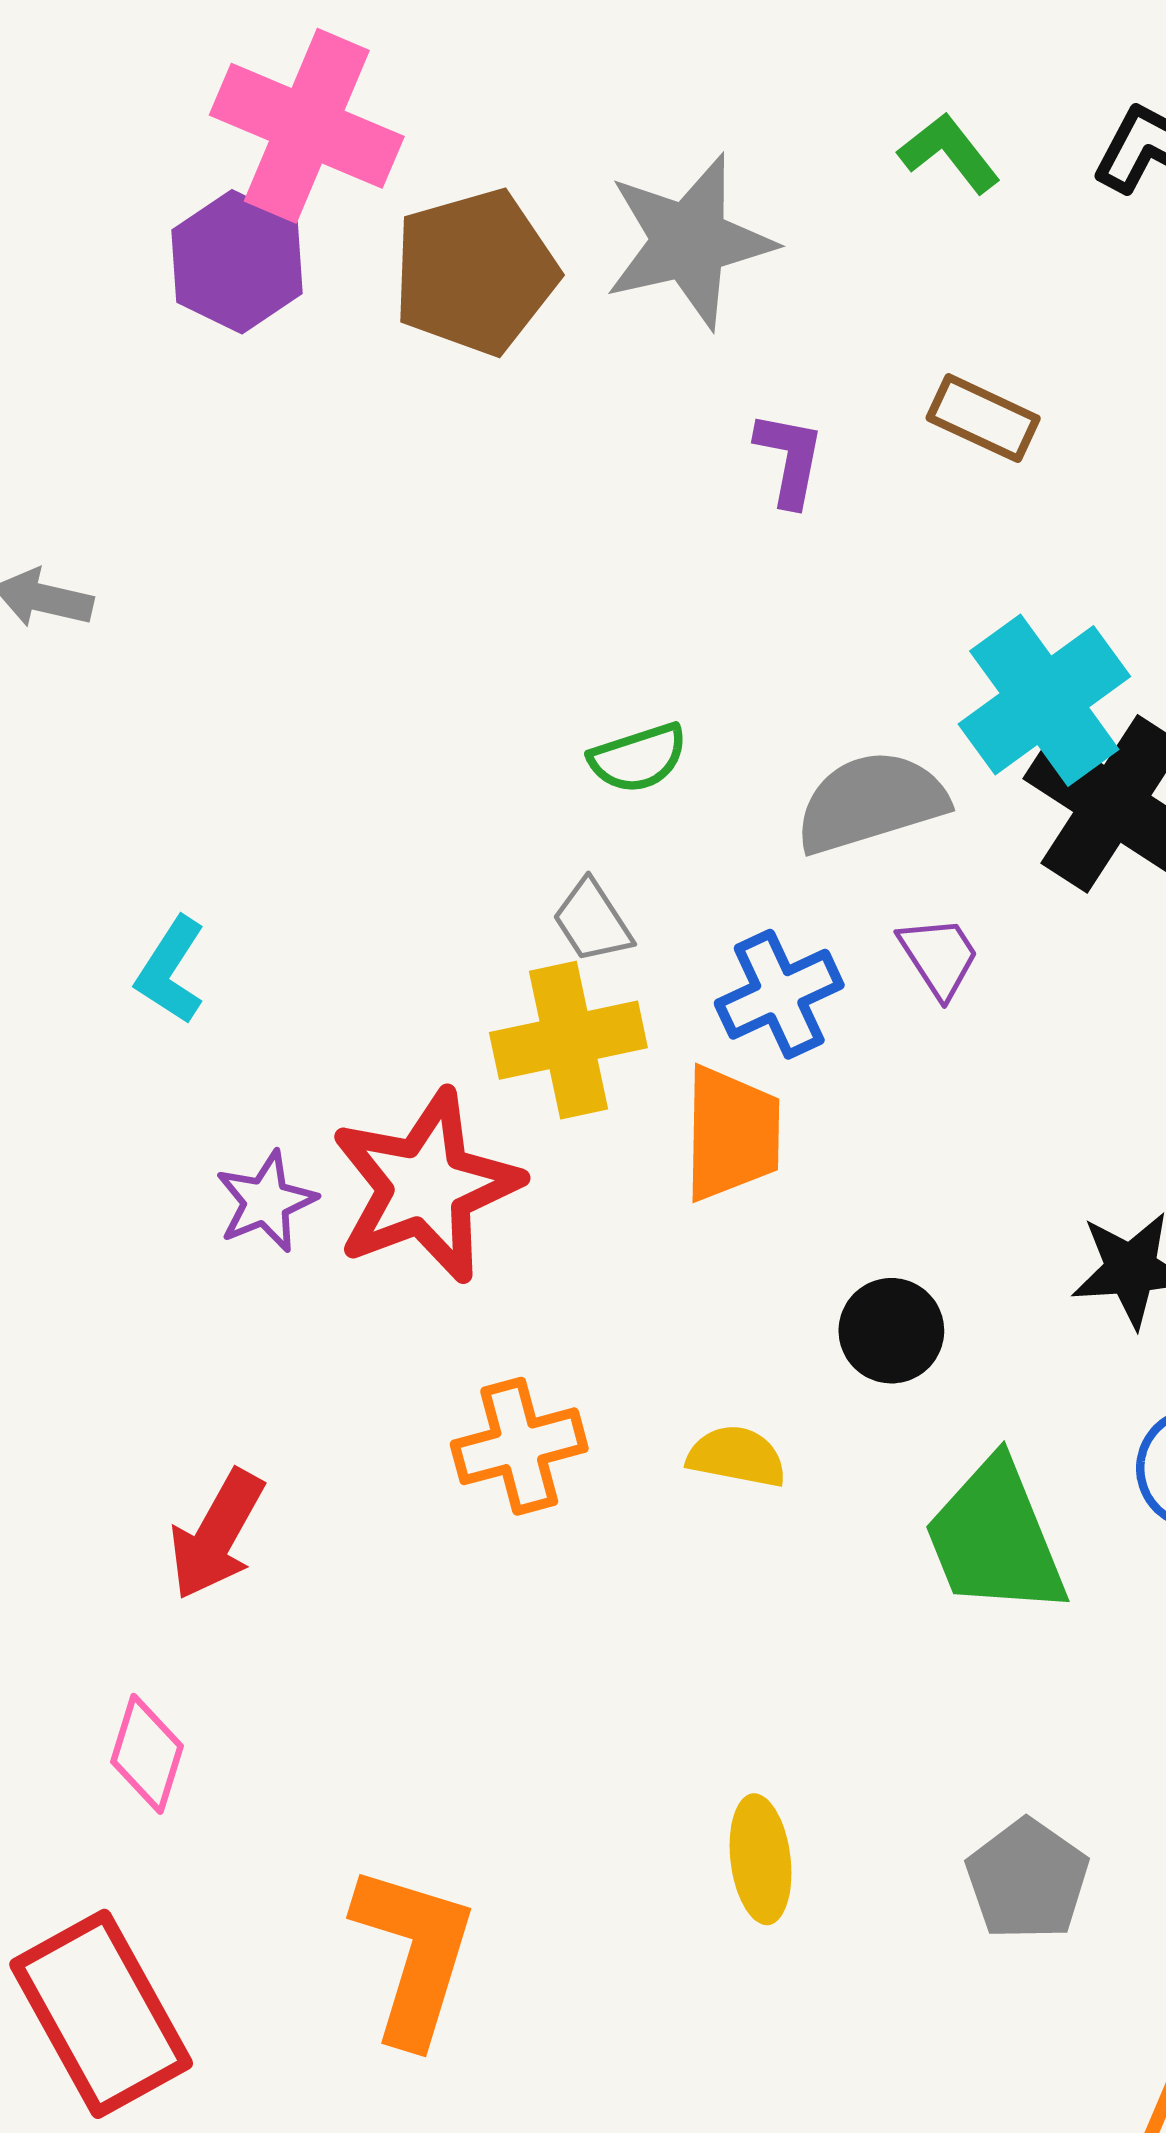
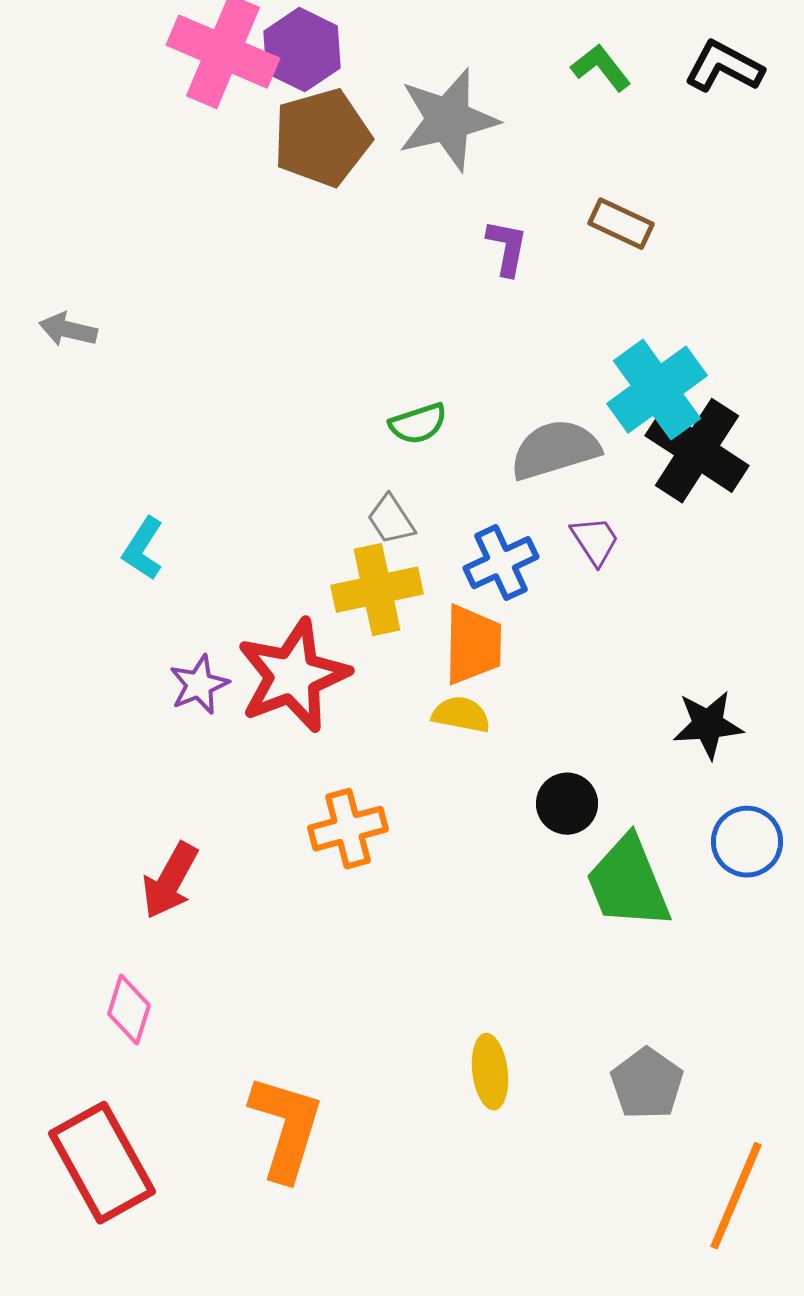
purple hexagon: (237, 262) -> (302, 50), moved
black circle: (891, 1331) -> (567, 804), moved
yellow semicircle: (737, 1456) -> (461, 715), moved

